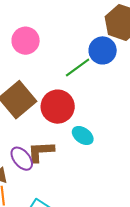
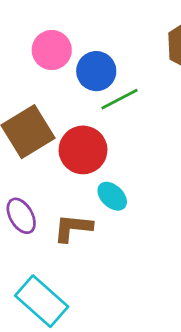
blue circle: (103, 50) -> (96, 71), moved
brown L-shape: (41, 152) -> (73, 228), moved

